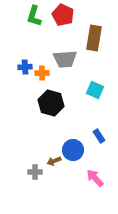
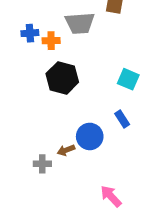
cyan square: (95, 90) -> (128, 79), moved
pink arrow: (95, 178) -> (111, 196), moved

